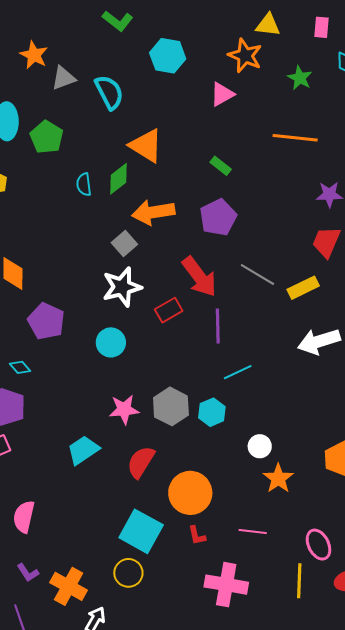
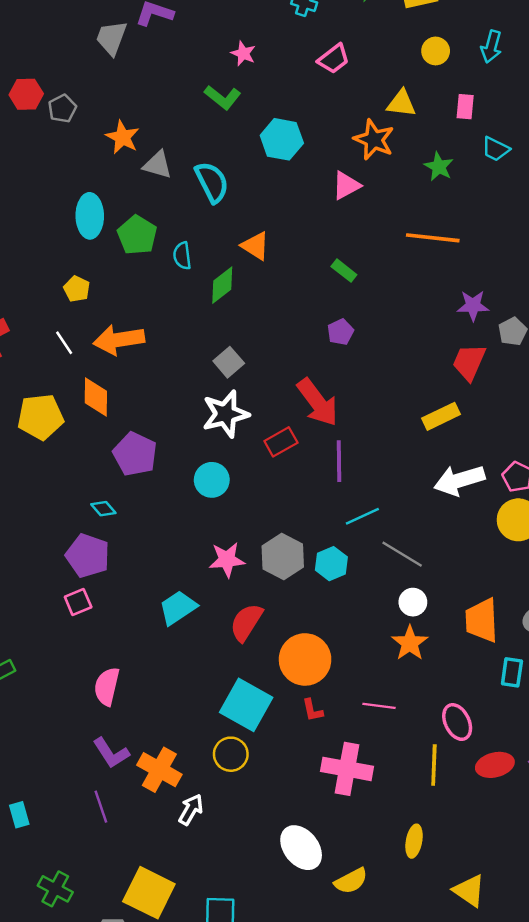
gray triangle: (63, 78) -> (158, 165), turned 36
orange triangle: (146, 146) -> (255, 246), size x0.7
cyan semicircle: (84, 184) -> (182, 256), moved
orange arrow: (153, 212) -> (119, 340), moved
purple pentagon: (218, 217) -> (340, 332), size x0.6
gray line: (257, 275) -> (402, 554), moved
white circle: (260, 446) -> (413, 602), moved
purple L-shape: (28, 573) -> (111, 753), size x1.4

